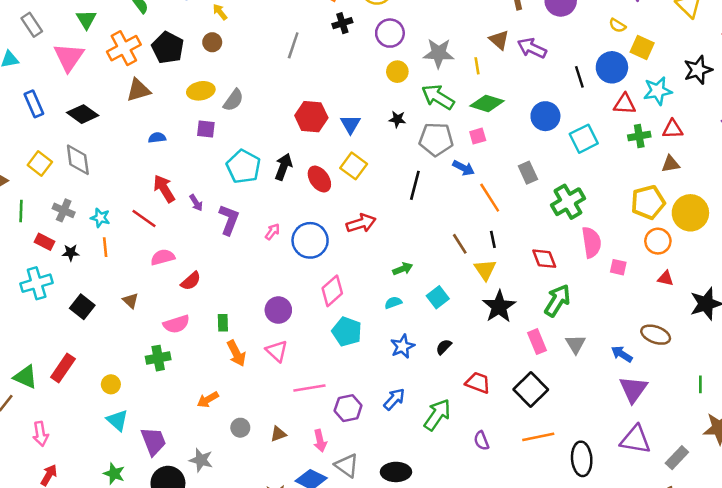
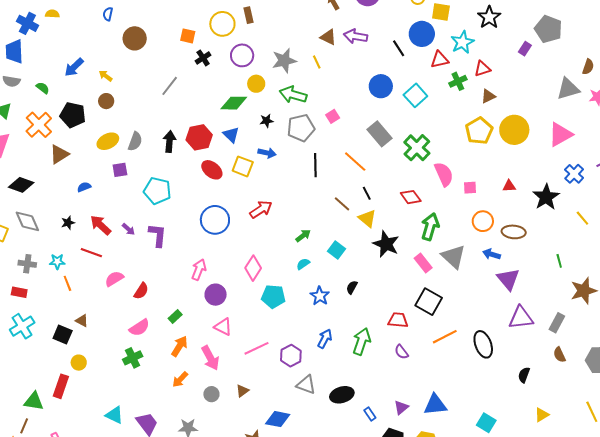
gray line: (293, 45) -> (170, 86), turned 35
green diamond: (487, 103) -> (234, 103), moved
black arrow: (283, 167) -> (169, 142), moved
blue arrow: (464, 168) -> (267, 153), moved
gray rectangle: (528, 173) -> (379, 134), size x1.4
red ellipse: (319, 179) -> (212, 170), moved
black line: (415, 185) -> (315, 165), moved
pink arrow: (272, 232) -> (199, 270), moved, size x1.5
blue circle: (310, 240) -> (215, 220), moved
orange circle: (658, 241) -> (483, 221), moved
black star: (71, 253) -> (68, 223), moved
brown triangle: (131, 301) -> (82, 321), moved
green rectangle: (223, 323) -> (175, 316), turned 64
gray triangle: (575, 344) -> (454, 257), size x1.5
orange arrow: (236, 353) -> (179, 346), moved, turned -105
red trapezoid: (478, 383) -> (398, 320), moved
yellow circle: (111, 384) -> (79, 363), moved
pink arrow: (320, 441) -> (210, 358), moved, size x1.4
gray triangle: (347, 465) -> (306, 385), moved

